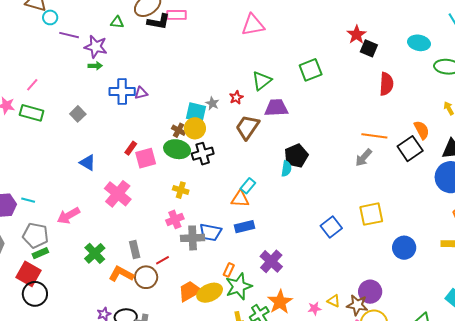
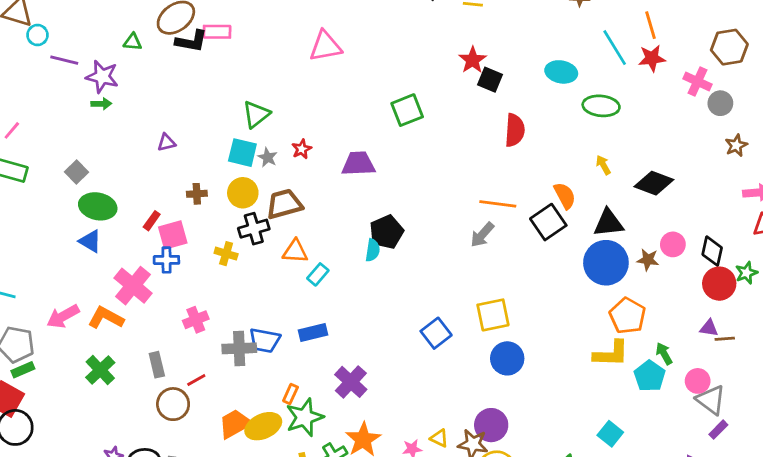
green triangle: (262, 81) -> (256, 114), moved
blue cross: (122, 92) -> (166, 260), moved, size x0.7
cyan square: (196, 112) -> (242, 153), moved
brown trapezoid: (248, 127) -> (284, 204), moved, turned 40
brown cross: (179, 130) -> (197, 194), moved, turned -32
green ellipse: (177, 149) -> (98, 206), moved
yellow cross: (181, 190) -> (226, 254), moved
orange triangle: (240, 199) -> (295, 251), moved
pink cross: (175, 219) -> (196, 320), moved
blue circle: (404, 248) -> (507, 358), moved
orange L-shape: (121, 274) -> (106, 318), moved

